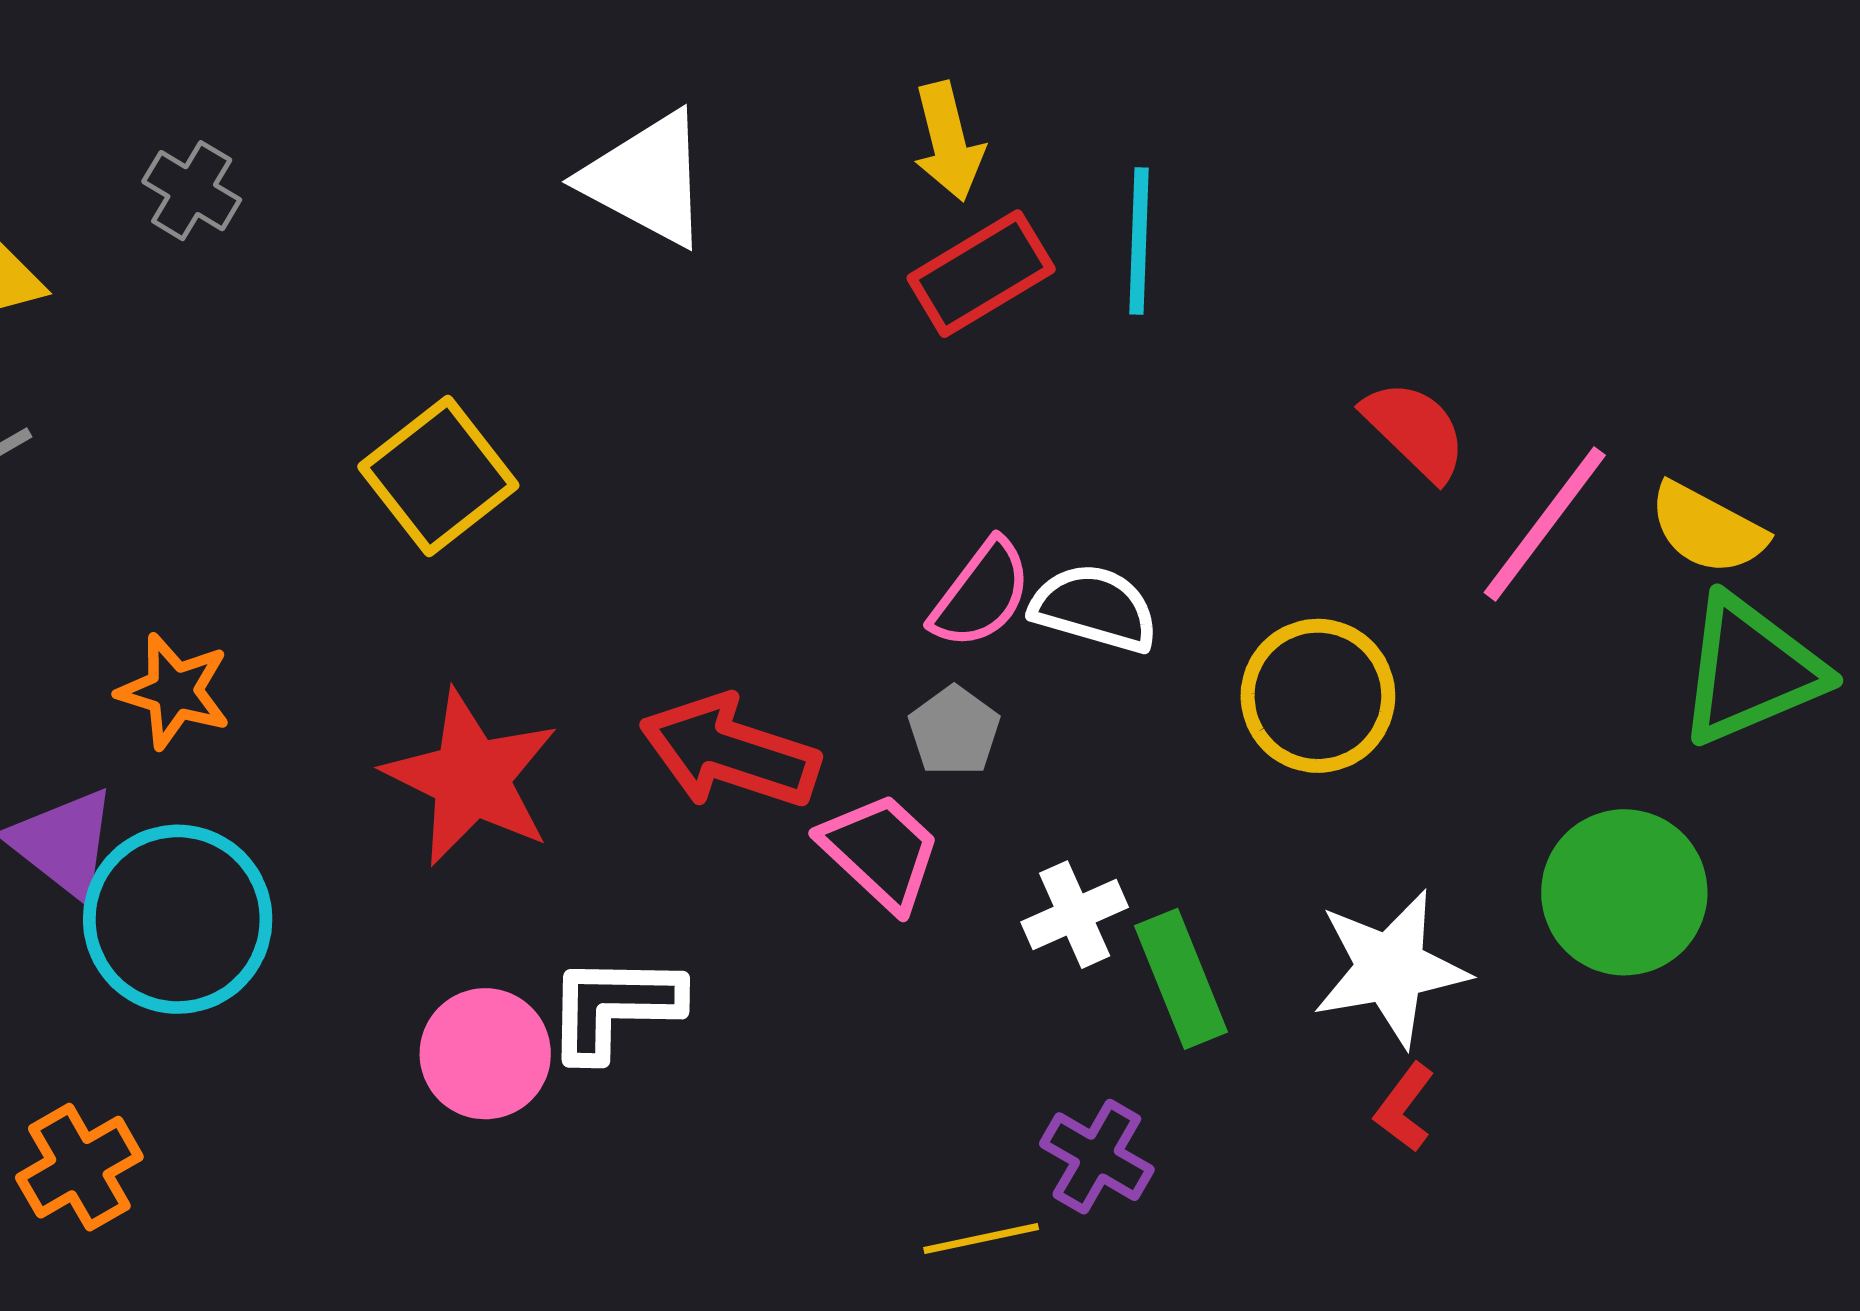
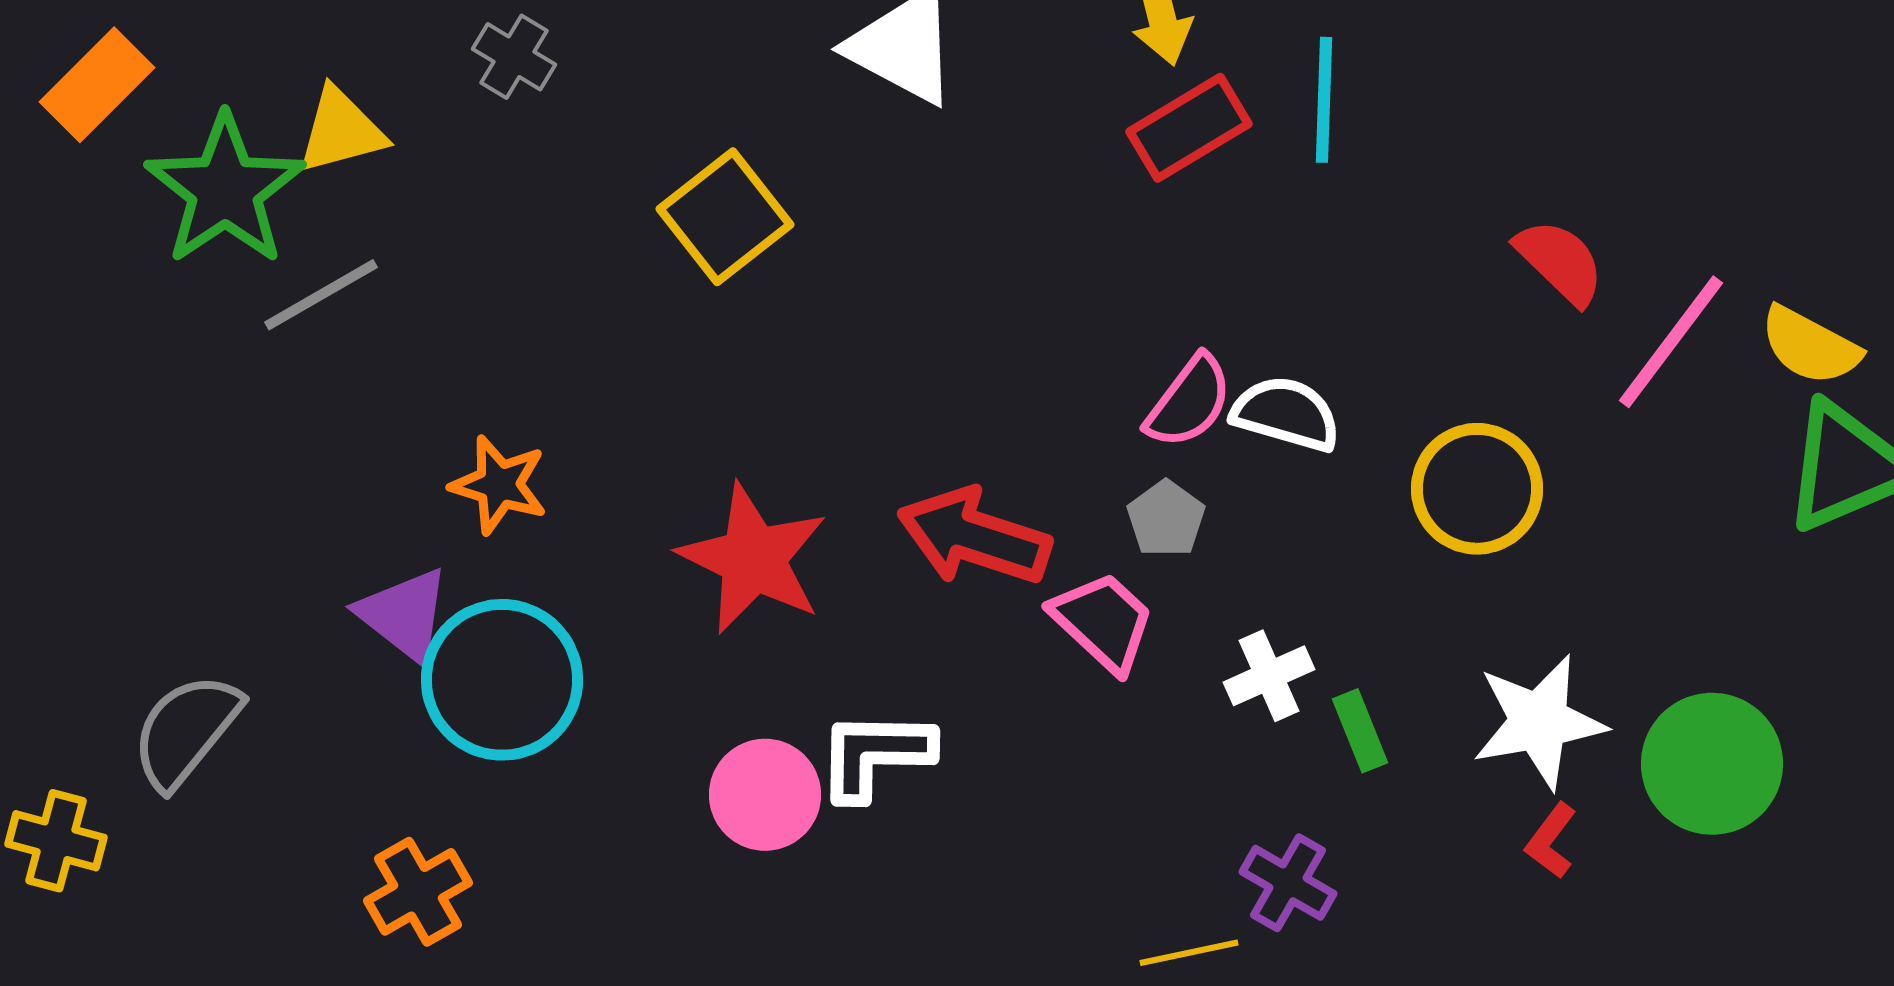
yellow square: (438, 476) -> (725, 217), moved
green circle: (1624, 892) -> (1712, 764), moved
green rectangle: (1181, 979) -> (1360, 731), size x0.7

